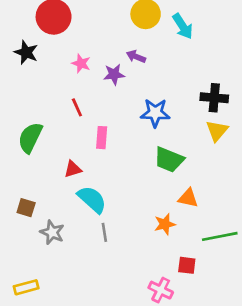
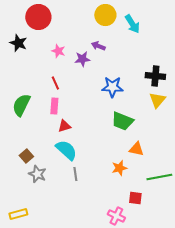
pink rectangle: (102, 138) -> (54, 106), moved
red triangle: (73, 169) -> (64, 126), moved
brown square: (26, 208) -> (26, 156), moved, turned 32

